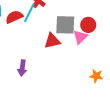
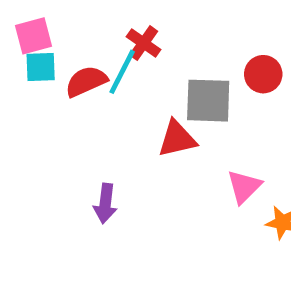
red circle: (88, 25) -> (263, 74), moved
pink triangle: (80, 37) -> (244, 187), moved

